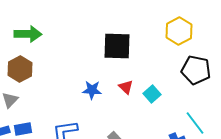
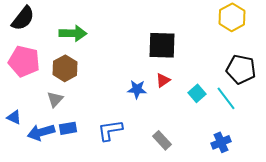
yellow hexagon: (179, 31) -> (232, 17), moved
red triangle: (126, 87) -> (163, 80), moved, turned 42
cyan line: (195, 123) -> (226, 98), moved

